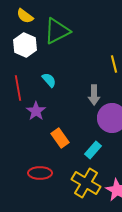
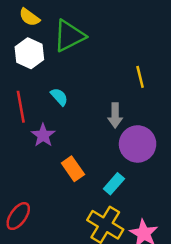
red ellipse: (40, 173) -> (18, 216), moved, turned -55

